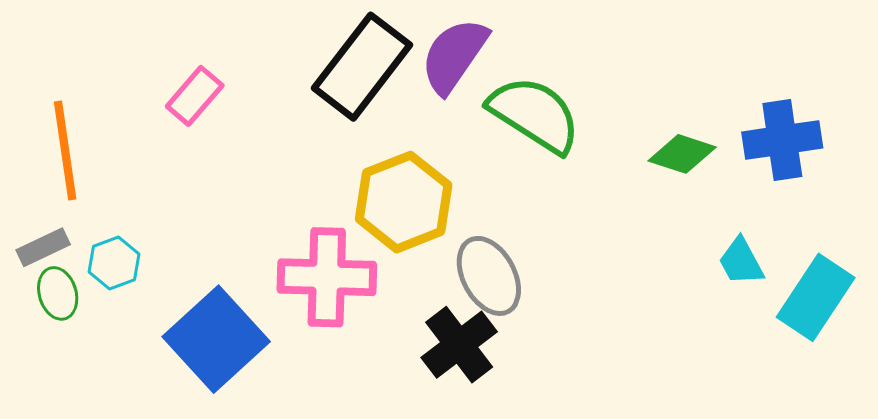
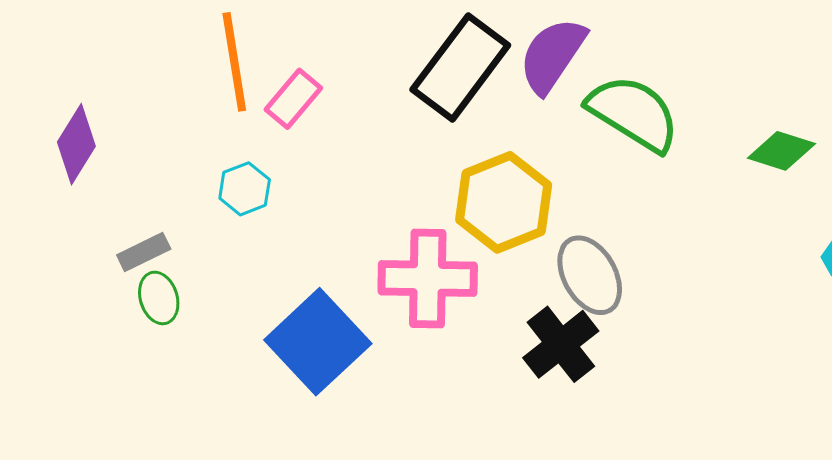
orange line: (65, 150) -> (234, 62), moved
cyan hexagon: (114, 263) -> (245, 189), moved

